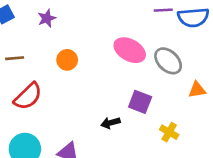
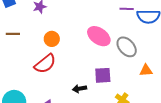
red semicircle: (28, 96) -> (45, 64), moved
purple square: (140, 102) -> (103, 75), turned -30

